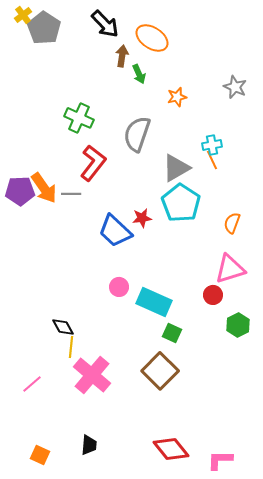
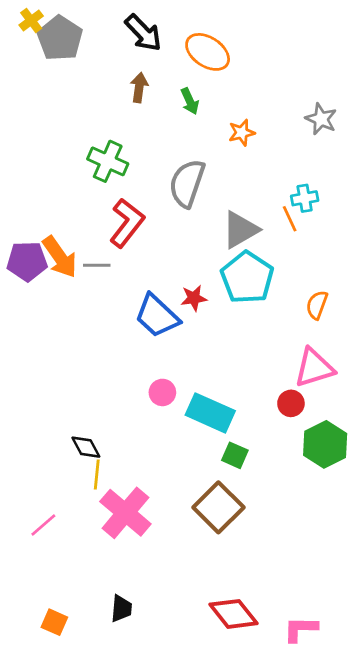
brown arrow: (122, 56) -> (139, 88), moved
cyan cross: (212, 145) -> (305, 198), moved
green hexagon: (238, 325) -> (325, 444), size x1.4

